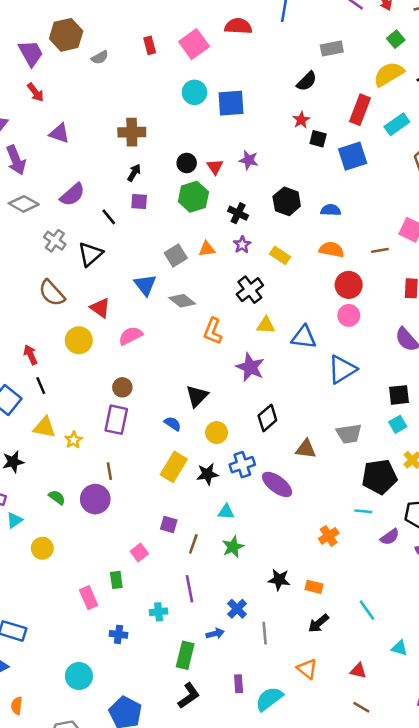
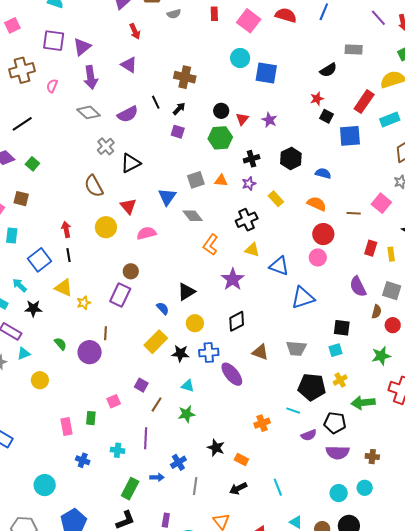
pink square: (194, 44) -> (249, 21), turned -30
red arrow: (35, 92) -> (135, 31), moved
black cross: (238, 213) -> (252, 159), turned 35
black line: (109, 217) -> (156, 102), moved

